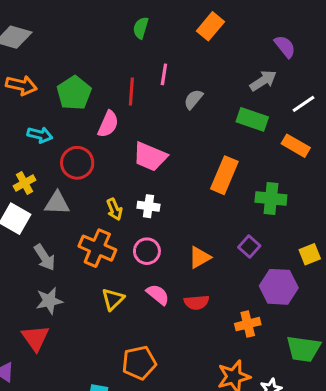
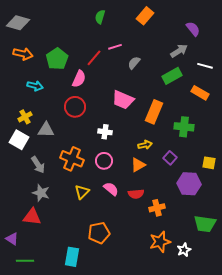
pink line: (164, 74) -> (115, 47), turned 64
red line: (131, 91) -> (94, 58), turned 36
white line: (303, 104) -> (205, 66), turned 49
green rectangle: (252, 119) -> (172, 76), turned -48
pink trapezoid: (150, 157) -> (123, 100), moved
red circle: (77, 163) -> (75, 107), moved
yellow arrow: (114, 209) -> (145, 145), moved, turned -80
yellow square: (310, 254) -> (209, 163), turned 32
gray star: (49, 301) -> (41, 193), turned 30
orange cross: (248, 324) -> (157, 208), moved
red triangle: (35, 338) -> (32, 217), turned -48

